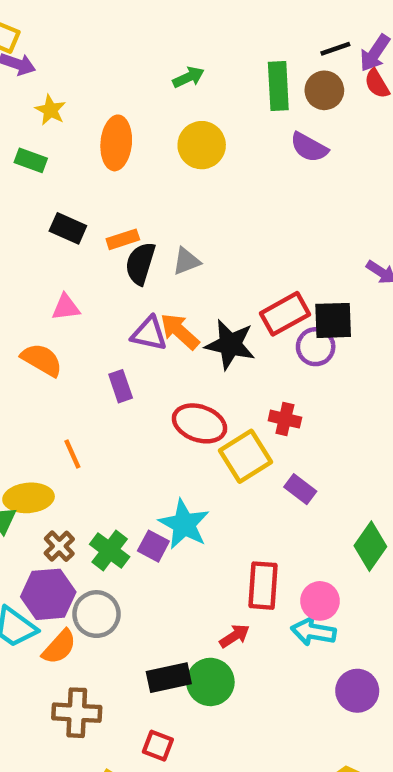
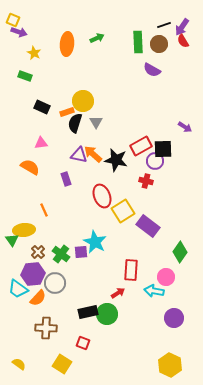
orange ellipse: (116, 143) -> (67, 44), moved
yellow circle: (202, 145) -> (83, 101), moved
gray triangle: (186, 261) -> (96, 122), turned -40
red cross: (285, 419) -> (146, 181), moved
red ellipse: (199, 423) -> (102, 196), turned 50
purple rectangle: (300, 489) -> (148, 226), size x1.6
purple square: (153, 546) -> (81, 252), turned -32
pink circle: (320, 601) -> (166, 277), moved

